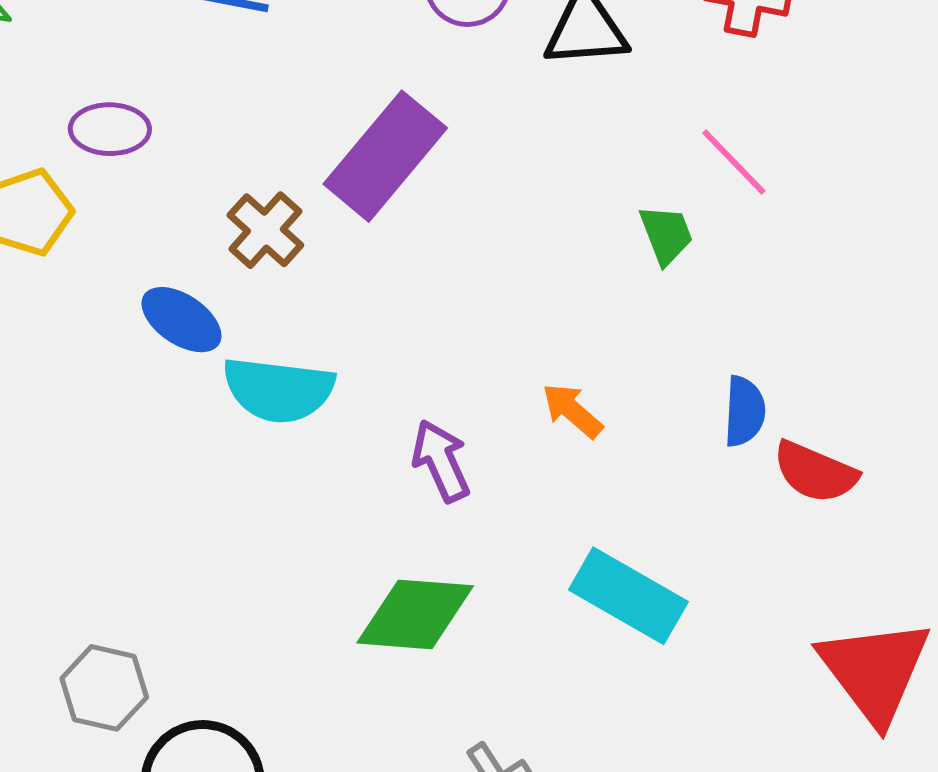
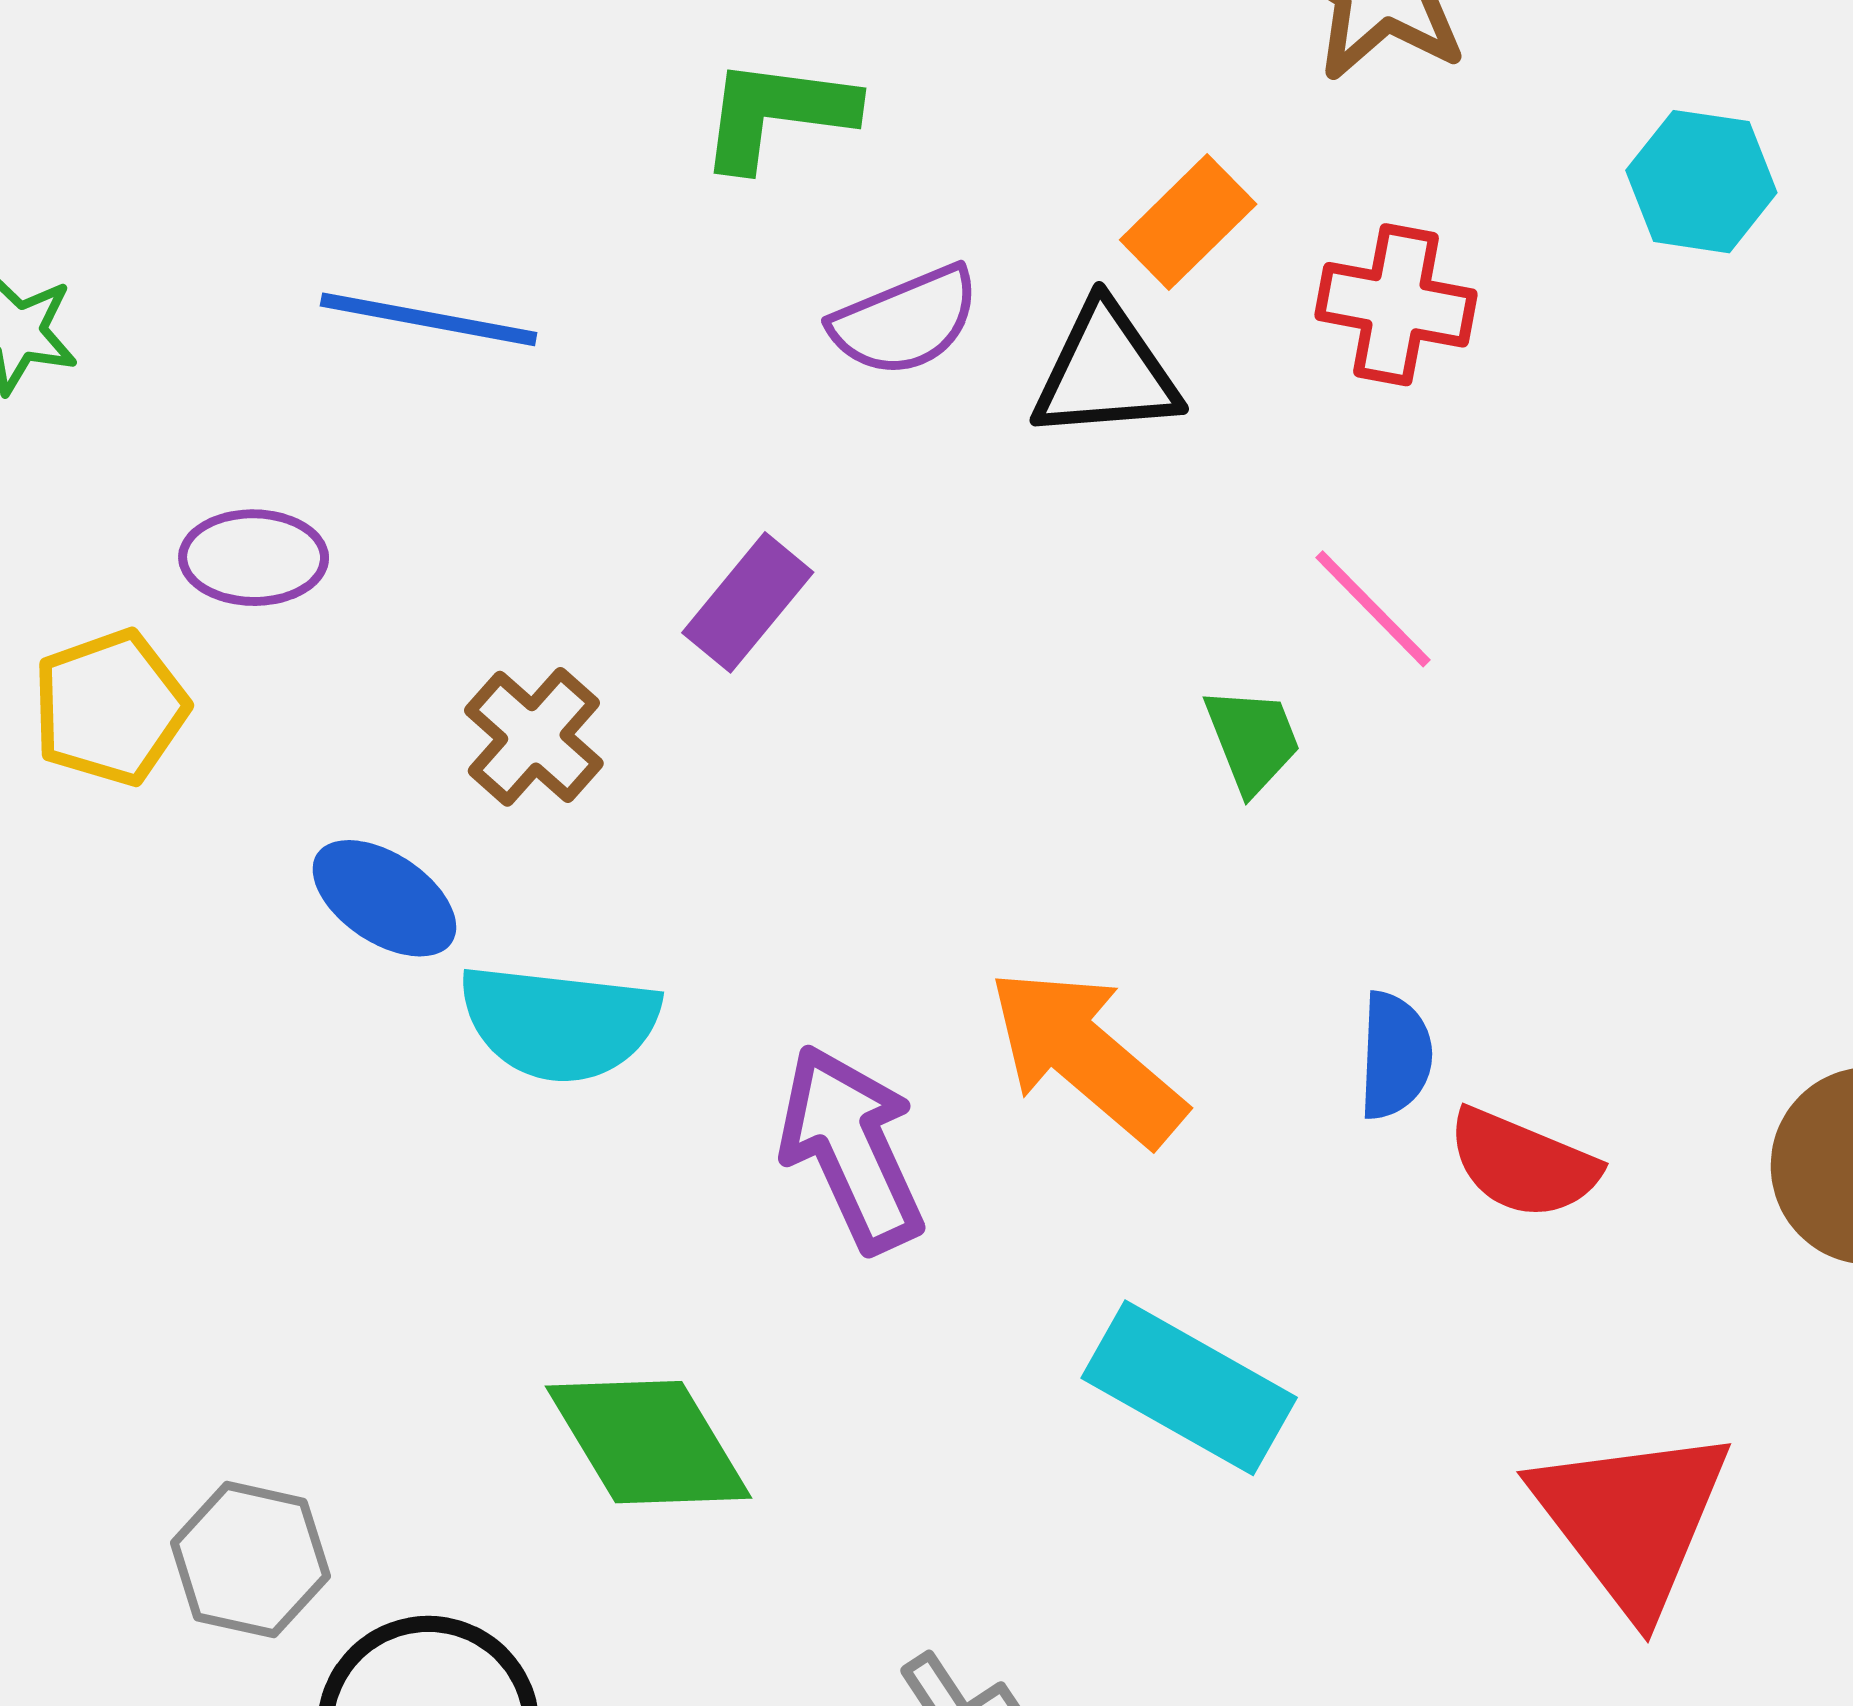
purple rectangle: (385, 156) -> (748, 602), size x0.6
orange arrow: (572, 411) -> (1086, 1056), size x1.8
purple arrow: (441, 461) -> (851, 1148), size x1.4
green diamond: (415, 614) -> (649, 1442), moved, turned 55

